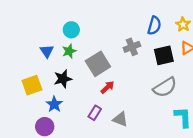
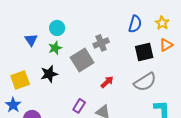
gray cross: (132, 47) -> (101, 43), moved
blue triangle: (47, 51) -> (31, 40), moved
red arrow: (107, 87) -> (107, 82), moved
blue star: (54, 104) -> (13, 105), moved

